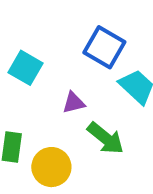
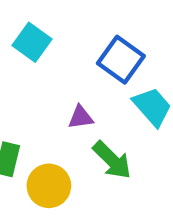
cyan square: (26, 68) -> (32, 42), moved

